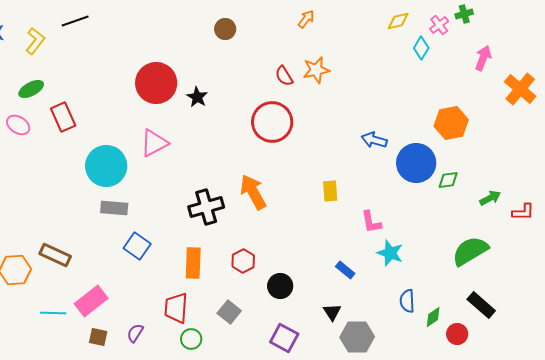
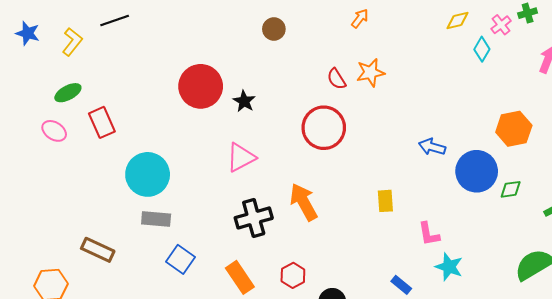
pink triangle: (154, 143) -> (241, 157), moved
brown rectangle: (55, 255) -> (98, 250), moved
orange rectangle: (193, 263) -> (240, 277), turned -36

